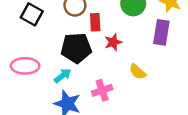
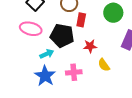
red star: (113, 42) -> (90, 46), moved
pink ellipse: (25, 66) -> (31, 29), moved

